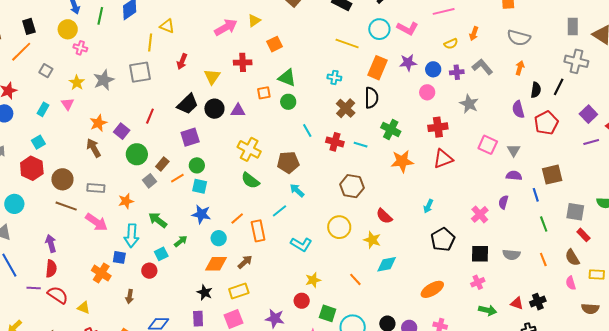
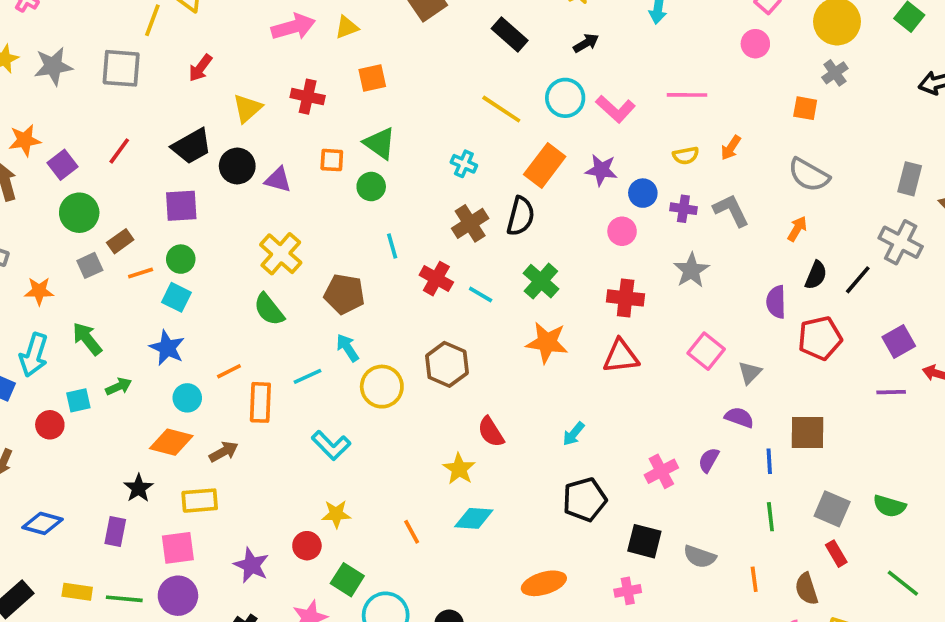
yellow circle: (339, 227) -> (382, 387), moved

